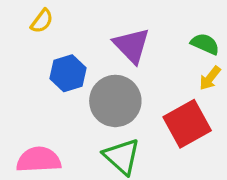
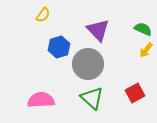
red square: (187, 124) -> (135, 93), moved, size x0.7

